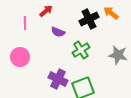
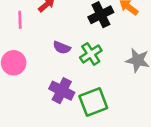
purple semicircle: (58, 32) -> (62, 48), moved

